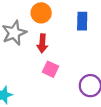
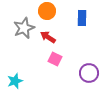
red arrow: (42, 43) -> (48, 37), turned 119

